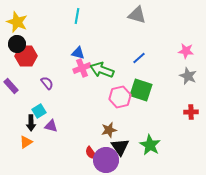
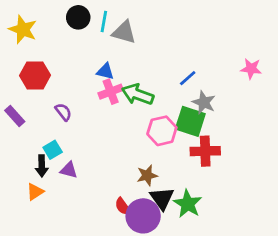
gray triangle: (137, 15) -> (124, 32), moved
black circle: (17, 44) -> (78, 17), moved
gray star: (188, 76) -> (204, 102), moved
red cross: (191, 112) -> (205, 151), moved, size x1.5
green star: (150, 145) -> (188, 204), moved

